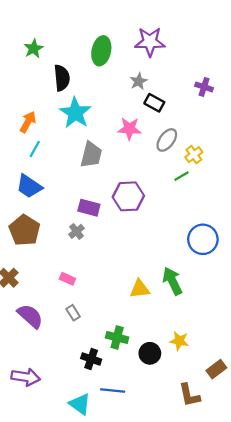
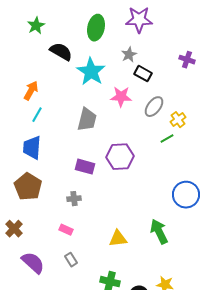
black semicircle: (62, 78) -> (61, 52), turned -55
cyan star: (75, 113) -> (91, 72), moved
blue trapezoid: (29, 186) -> (32, 148), turned 60
gray cross: (76, 231) -> (74, 199), moved, turned 32
yellow triangle: (140, 289) -> (118, 239), moved

